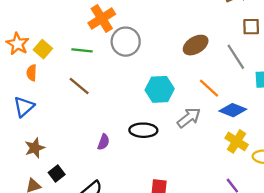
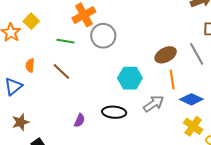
brown ellipse: (196, 45) -> (166, 55), moved
yellow square: (43, 49) -> (31, 21), moved
orange semicircle: (32, 73) -> (30, 65), moved
orange line: (209, 88) -> (172, 79), turned 36

